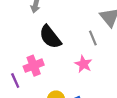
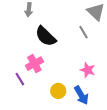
pink star: (83, 64) -> (88, 70), moved

